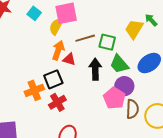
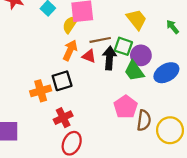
yellow trapezoid: (134, 29) -> (137, 19), moved, turned 105
red triangle: (69, 59) -> (89, 56), moved
black arrow: (95, 69) -> (109, 58), moved
purple circle: (124, 86) -> (141, 55), moved
red cross: (57, 102) -> (63, 118), moved

